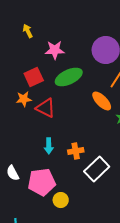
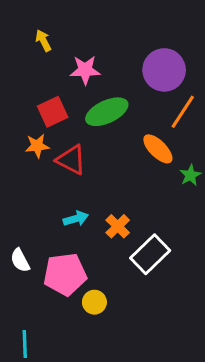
cyan arrow: (49, 146) -> (76, 219), turned -105
orange cross: (76, 151) -> (118, 226), turned -35

